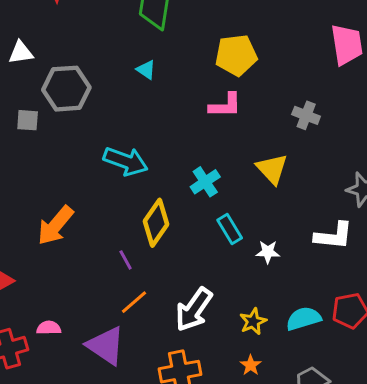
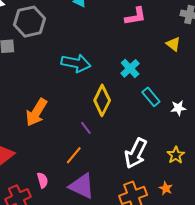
yellow triangle: (272, 169) -> (173, 44), moved, size x0.7
orange line: (134, 302) -> (74, 155), moved
pink semicircle: (49, 328) -> (42, 180), turned 84
orange star: (251, 365) -> (166, 188), moved

